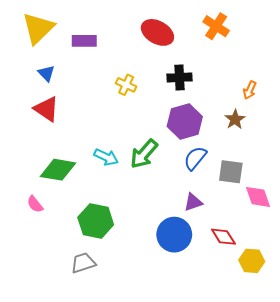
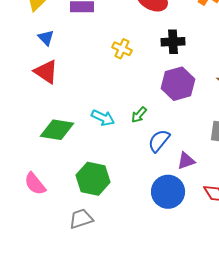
green arrow: (144, 154) -> (139, 115), size x0.6
blue semicircle: (195, 158) -> (159, 141), moved
pink semicircle: (35, 204) -> (35, 184), moved, size x1.4

